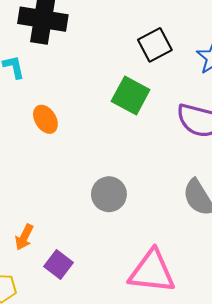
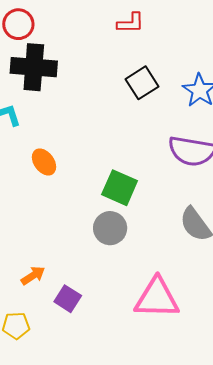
green square: (131, 95) -> (120, 188), moved
orange arrow: (24, 237) -> (33, 276), turned -145

